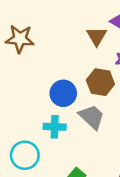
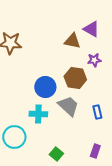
brown triangle: (97, 36) -> (72, 41), turned -48

